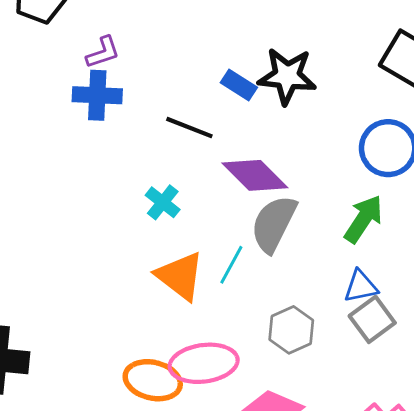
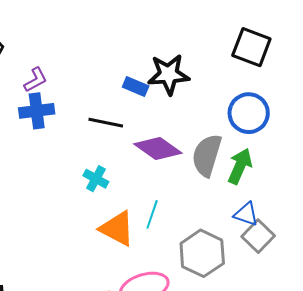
gray semicircle: (274, 224) -> (207, 155), moved
blue triangle: (361, 286) -> (246, 214), turned 40
gray hexagon: (291, 330) -> (202, 253), size x1.4

